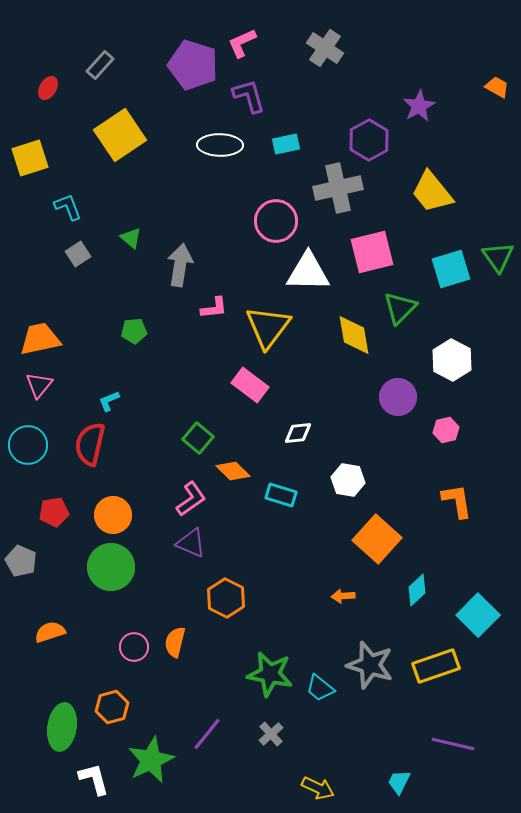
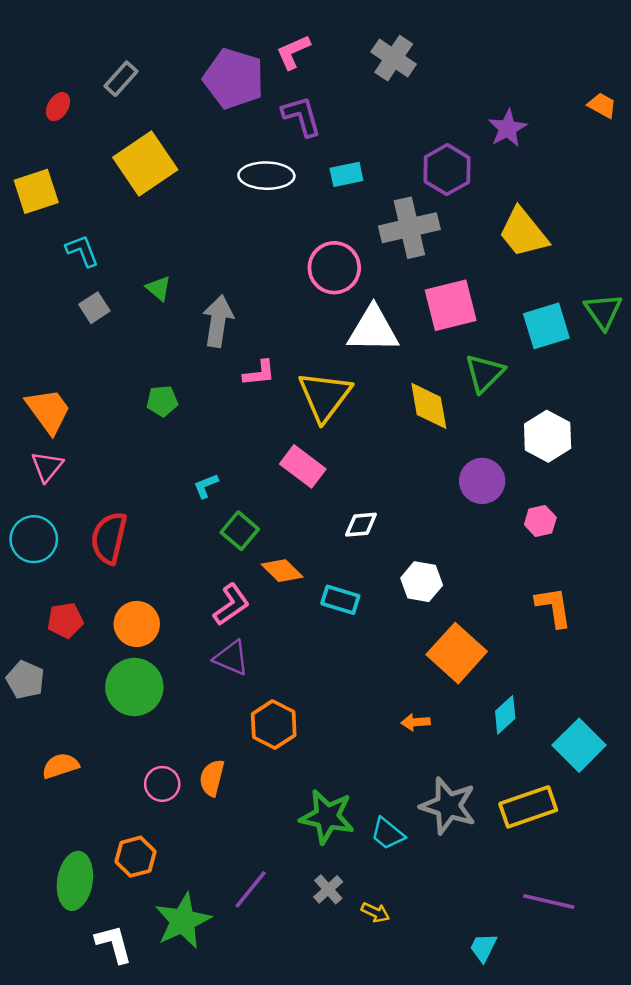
orange trapezoid: (40, 339) -> (48, 411), turned 66
cyan L-shape: (109, 401) -> (206, 486), moved
yellow arrow: (318, 788) -> (375, 912), moved, size x0.7

